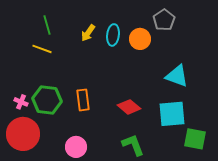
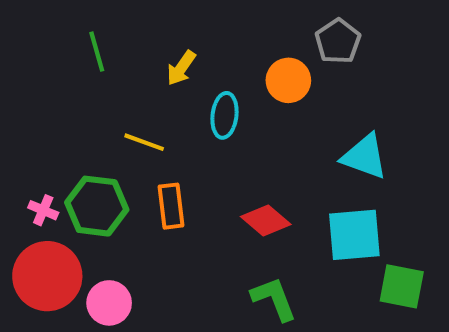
cyan ellipse: (113, 35) -> (224, 115), moved
yellow line: (42, 49) -> (144, 142), moved
pink circle: (76, 147) -> (109, 303), moved

